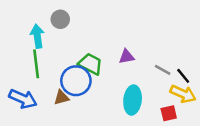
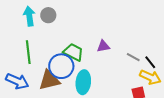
cyan arrow: (37, 36) -> (29, 16), moved
brown triangle: (61, 98) -> (49, 80), size x1.6
cyan ellipse: (133, 100) -> (83, 82), moved

